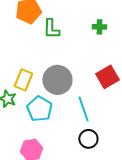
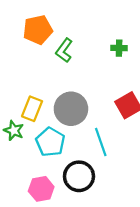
green L-shape: (51, 29) -> (64, 50), turned 35
black circle: (88, 139) -> (79, 176), moved, size x1.4

